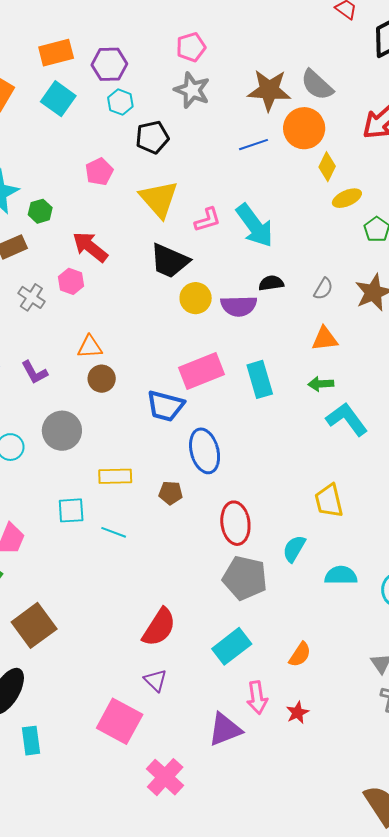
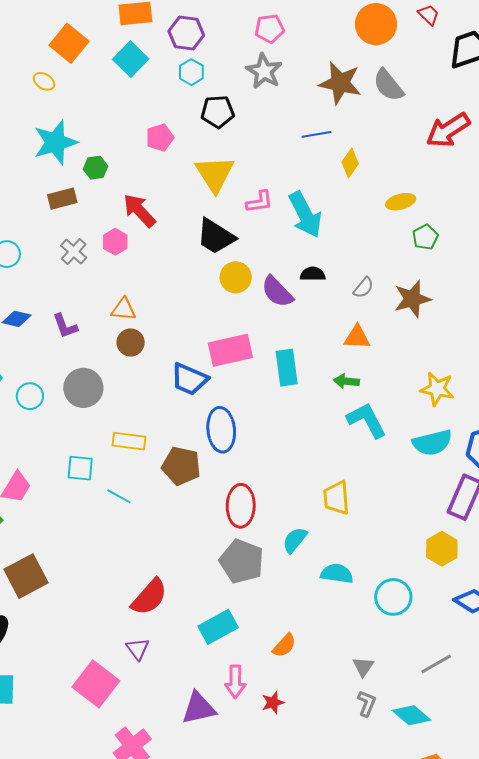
orange circle: (304, 128) -> (376, 24), moved
yellow diamond: (327, 167) -> (350, 163), moved
purple semicircle: (239, 306) -> (277, 292), turned 39
brown pentagon: (171, 493) -> (181, 466), size x1.6

